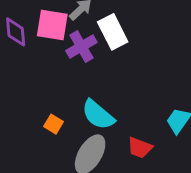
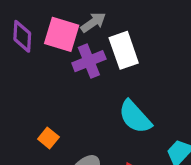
cyan semicircle: (98, 115) -> (135, 117), moved

